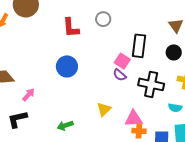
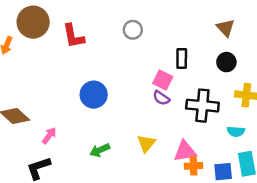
red L-shape: (71, 28) -> (73, 36), moved
black rectangle: (139, 46) -> (182, 59), size x0.7
green arrow: (65, 125) -> (100, 150), moved

